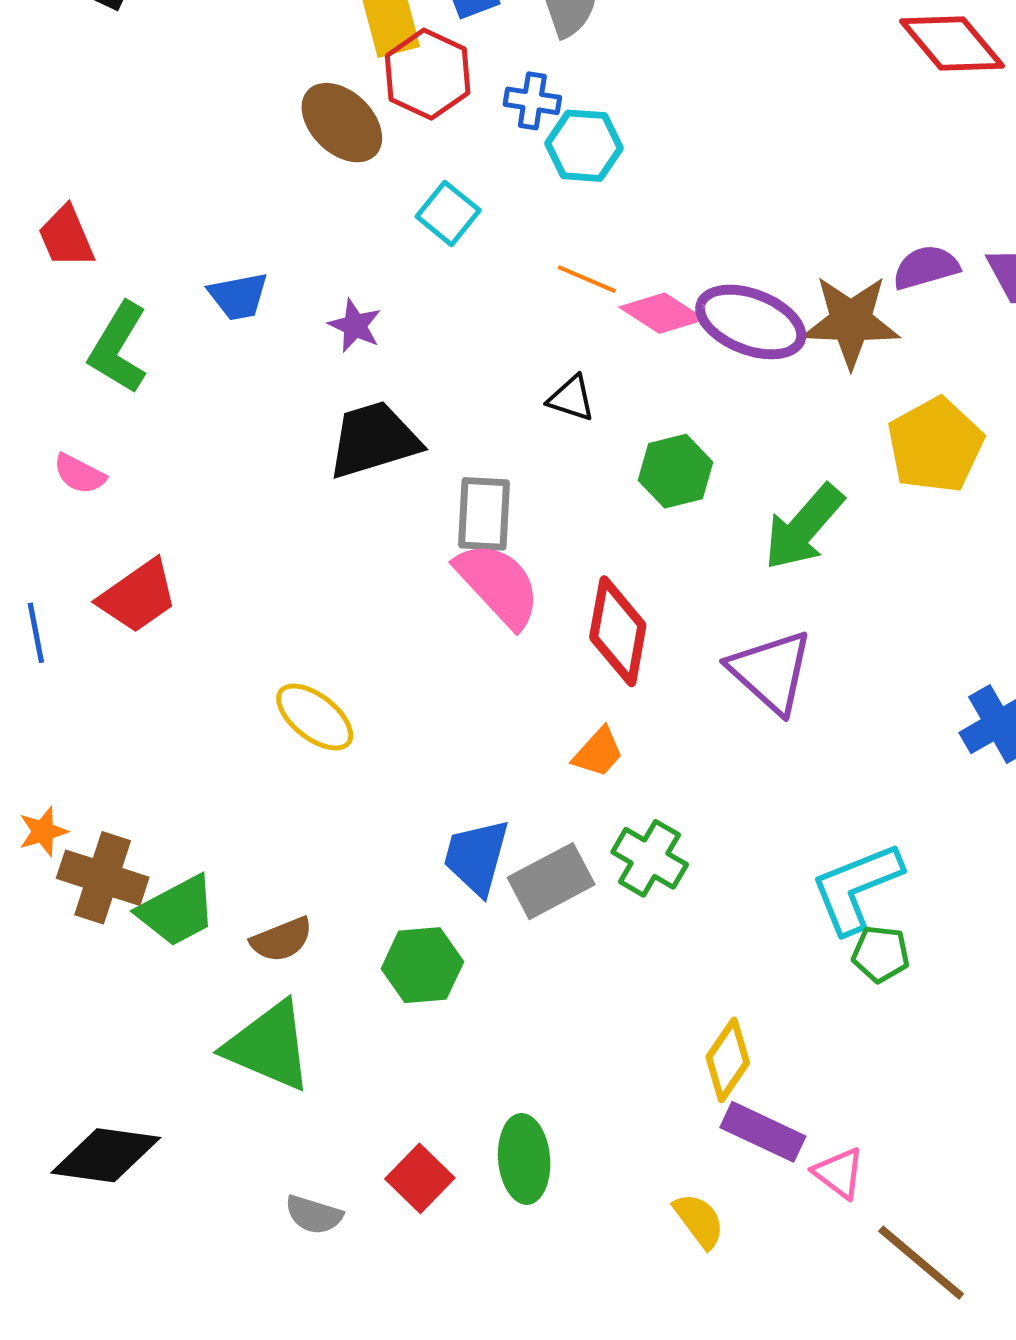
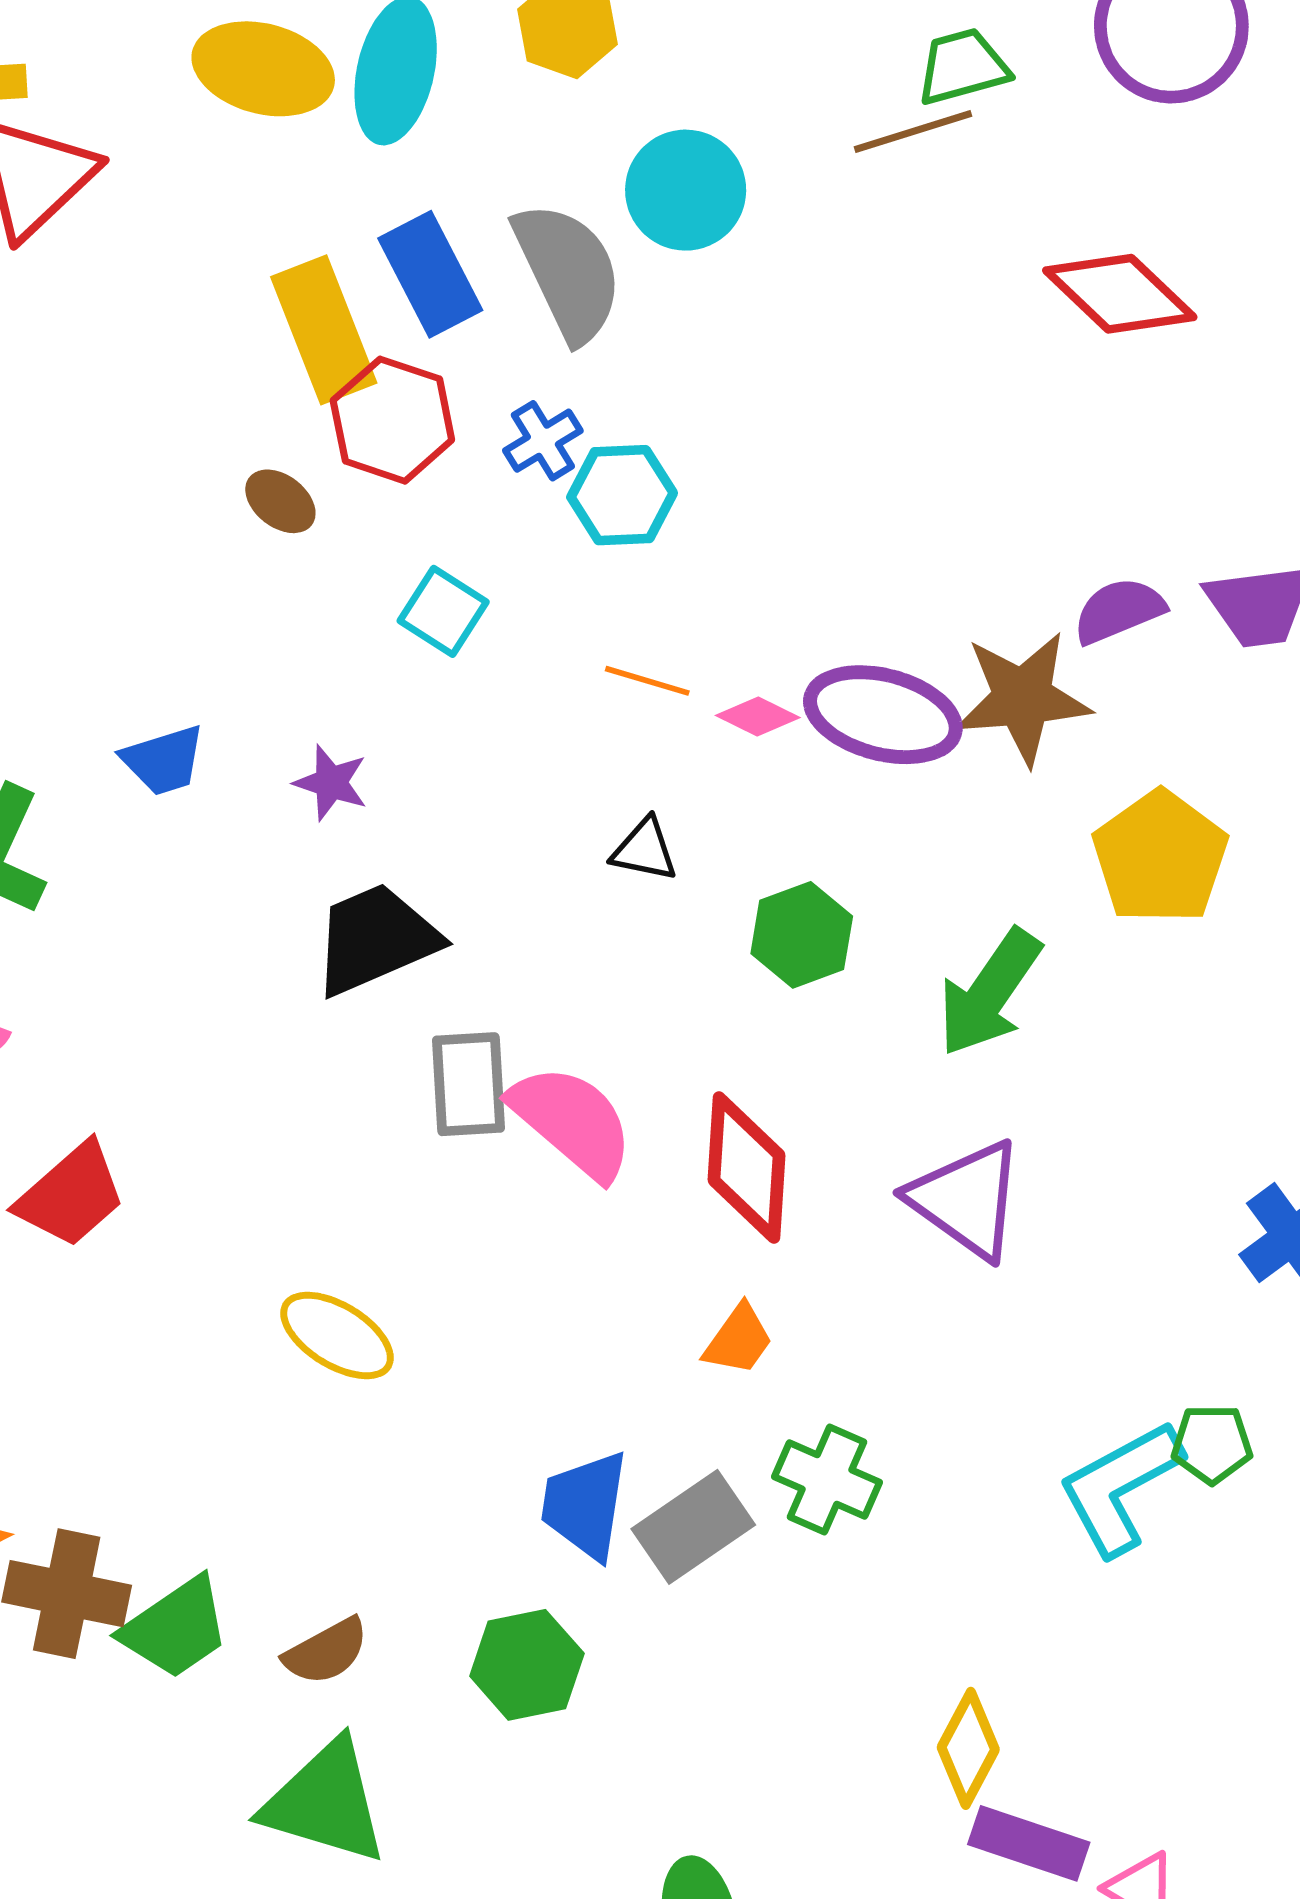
blue cross: (532, 101) -> (543, 441), turned -34
brown ellipse: (342, 123) -> (280, 501), size x0.6
pink diamond: (662, 313) -> (758, 716), size x0.7
gray rectangle: (484, 514) -> (468, 1084), moved
green pentagon: (881, 954) -> (1212, 1444), moved

